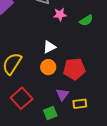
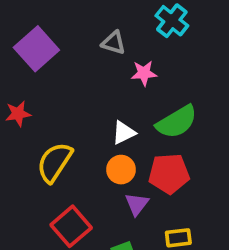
green semicircle: (86, 20) -> (177, 122), moved, size x1.6
purple triangle: (62, 94) -> (137, 204), moved

